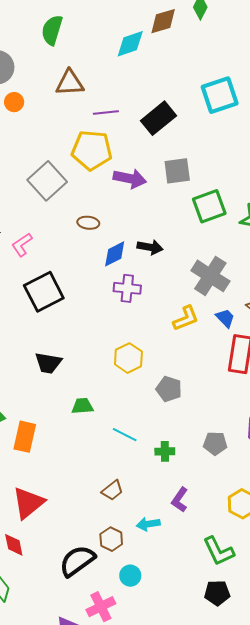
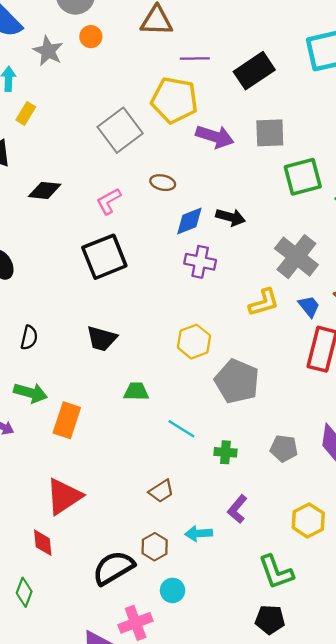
pink L-shape: (22, 245) -> (109, 201), moved
gray pentagon: (169, 389) -> (237, 381), size x1.5

